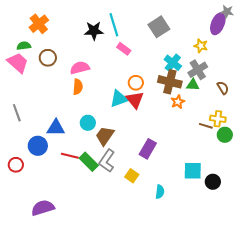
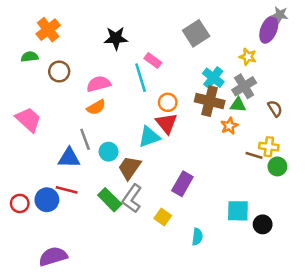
cyan line: (114, 25) -> (141, 78), moved
pink trapezoid: (18, 63) -> (28, 120), moved
orange semicircle: (78, 87) -> (96, 107), turned 56
cyan triangle: (119, 99) -> (149, 137), moved
orange star: (178, 102) -> (229, 126), moved
gray line: (17, 113) -> (85, 139), moved
blue circle: (38, 146) -> (47, 200), moved
red line: (70, 156) -> (67, 190), moved

